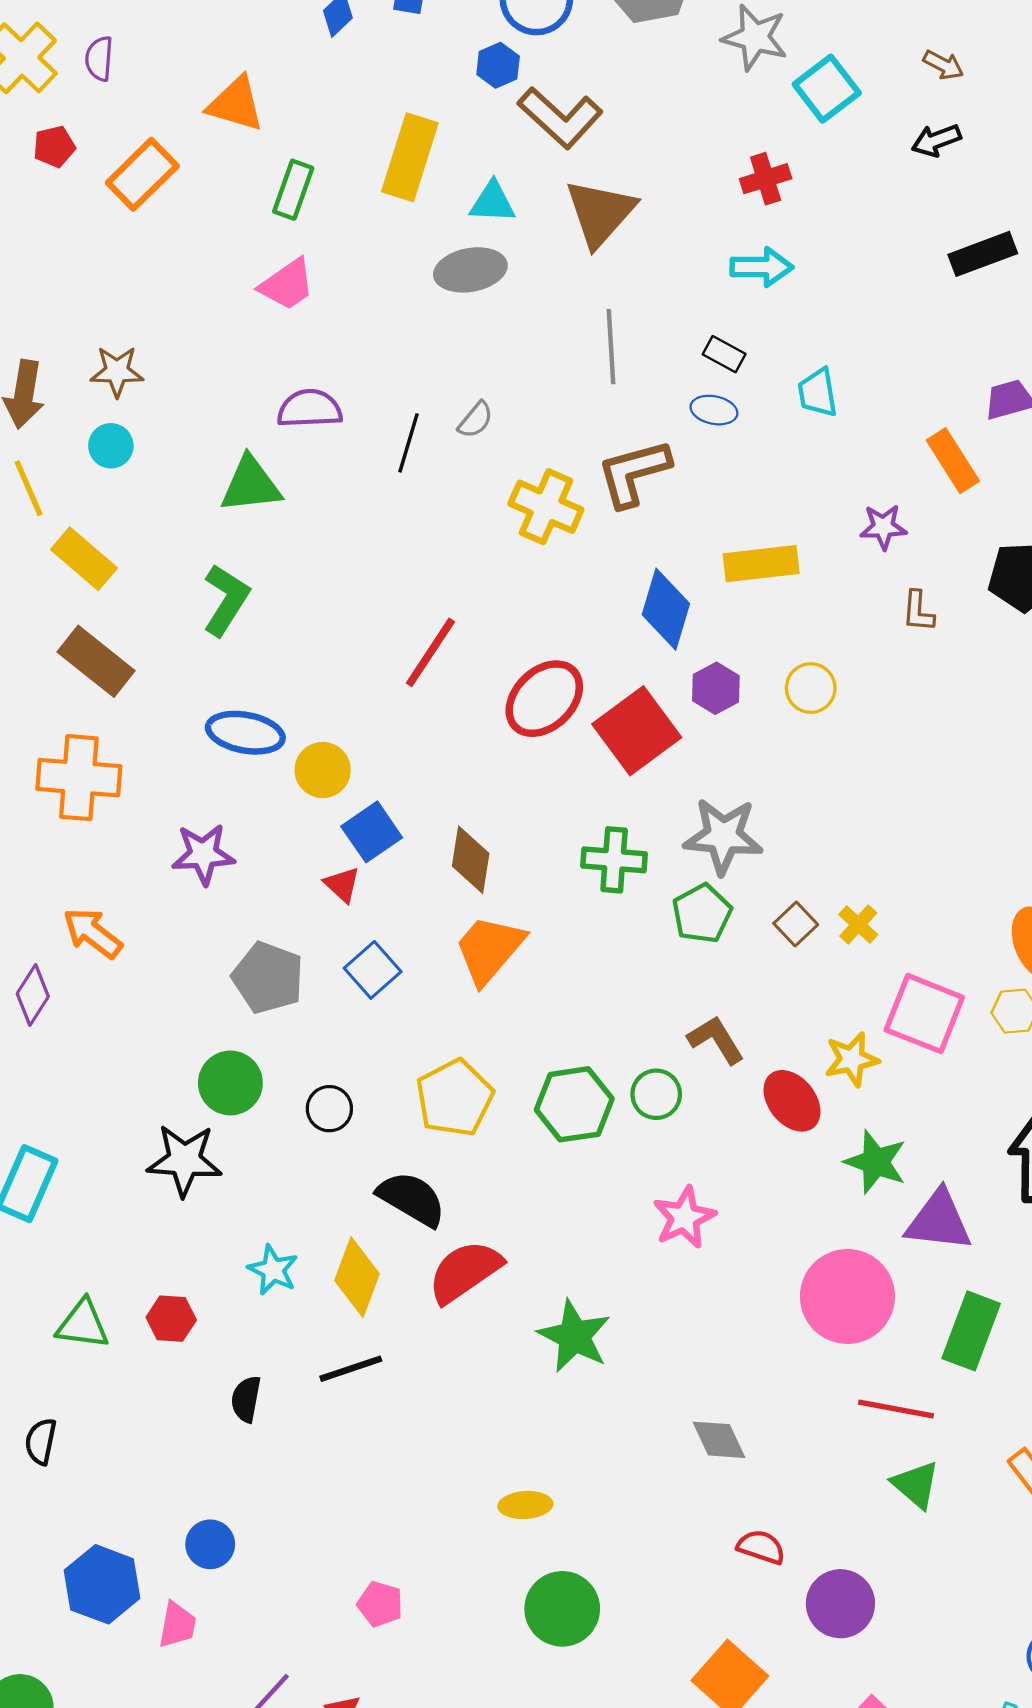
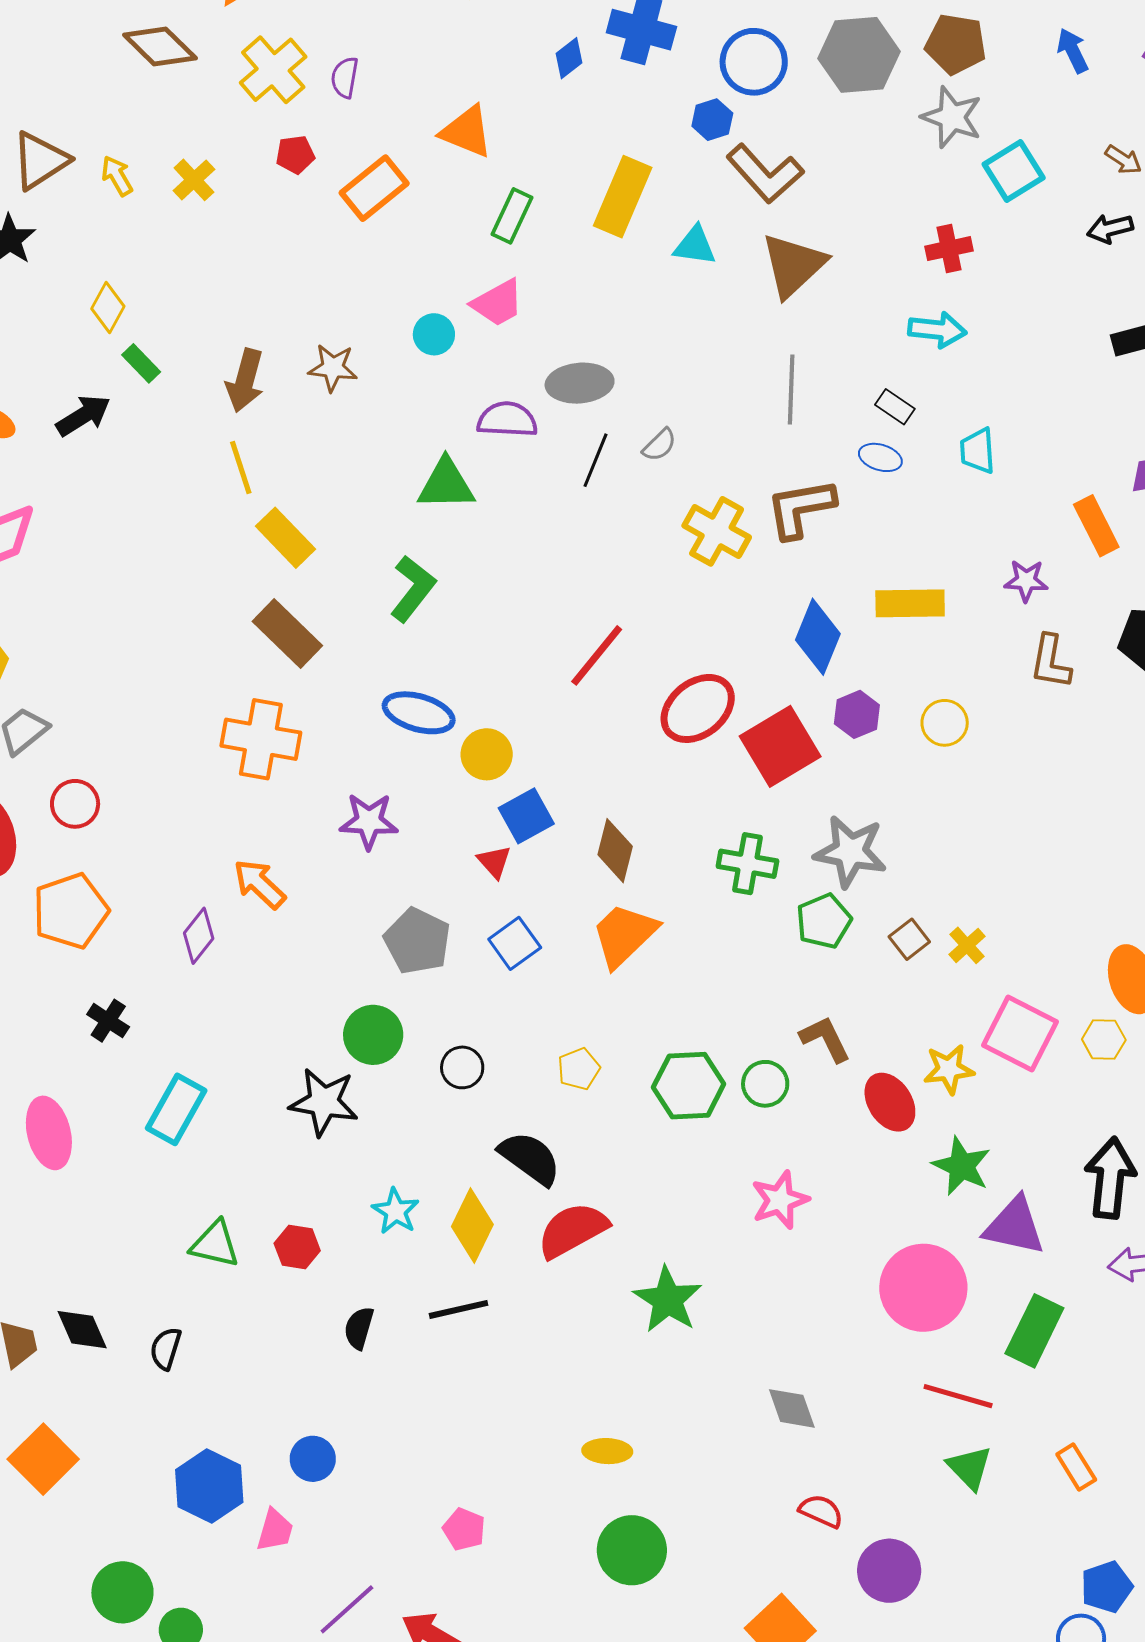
gray ellipse: (470, 270) -> (580, 383), moved
cyan circle: (111, 446) -> (434, 334), moved
brown L-shape: (918, 611) -> (1051, 662), size x1.4
yellow pentagon: (455, 1098) -> (579, 1069), size x0.6

